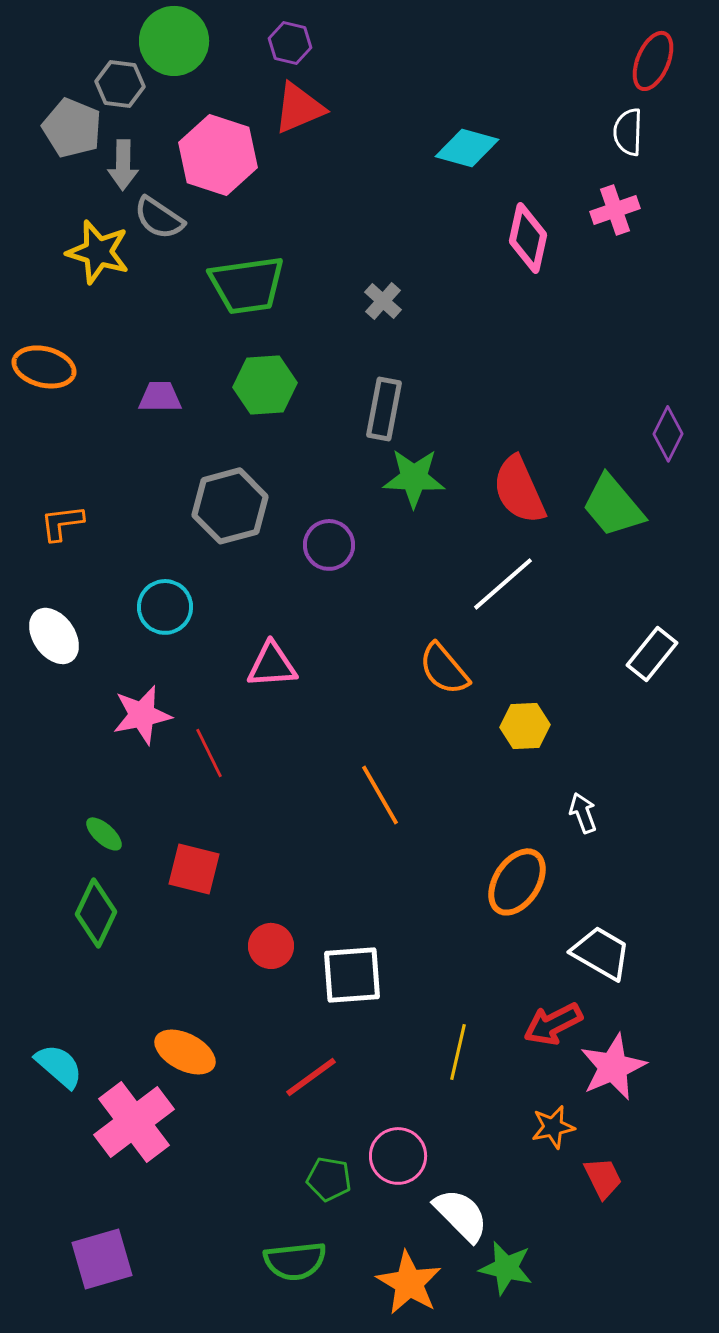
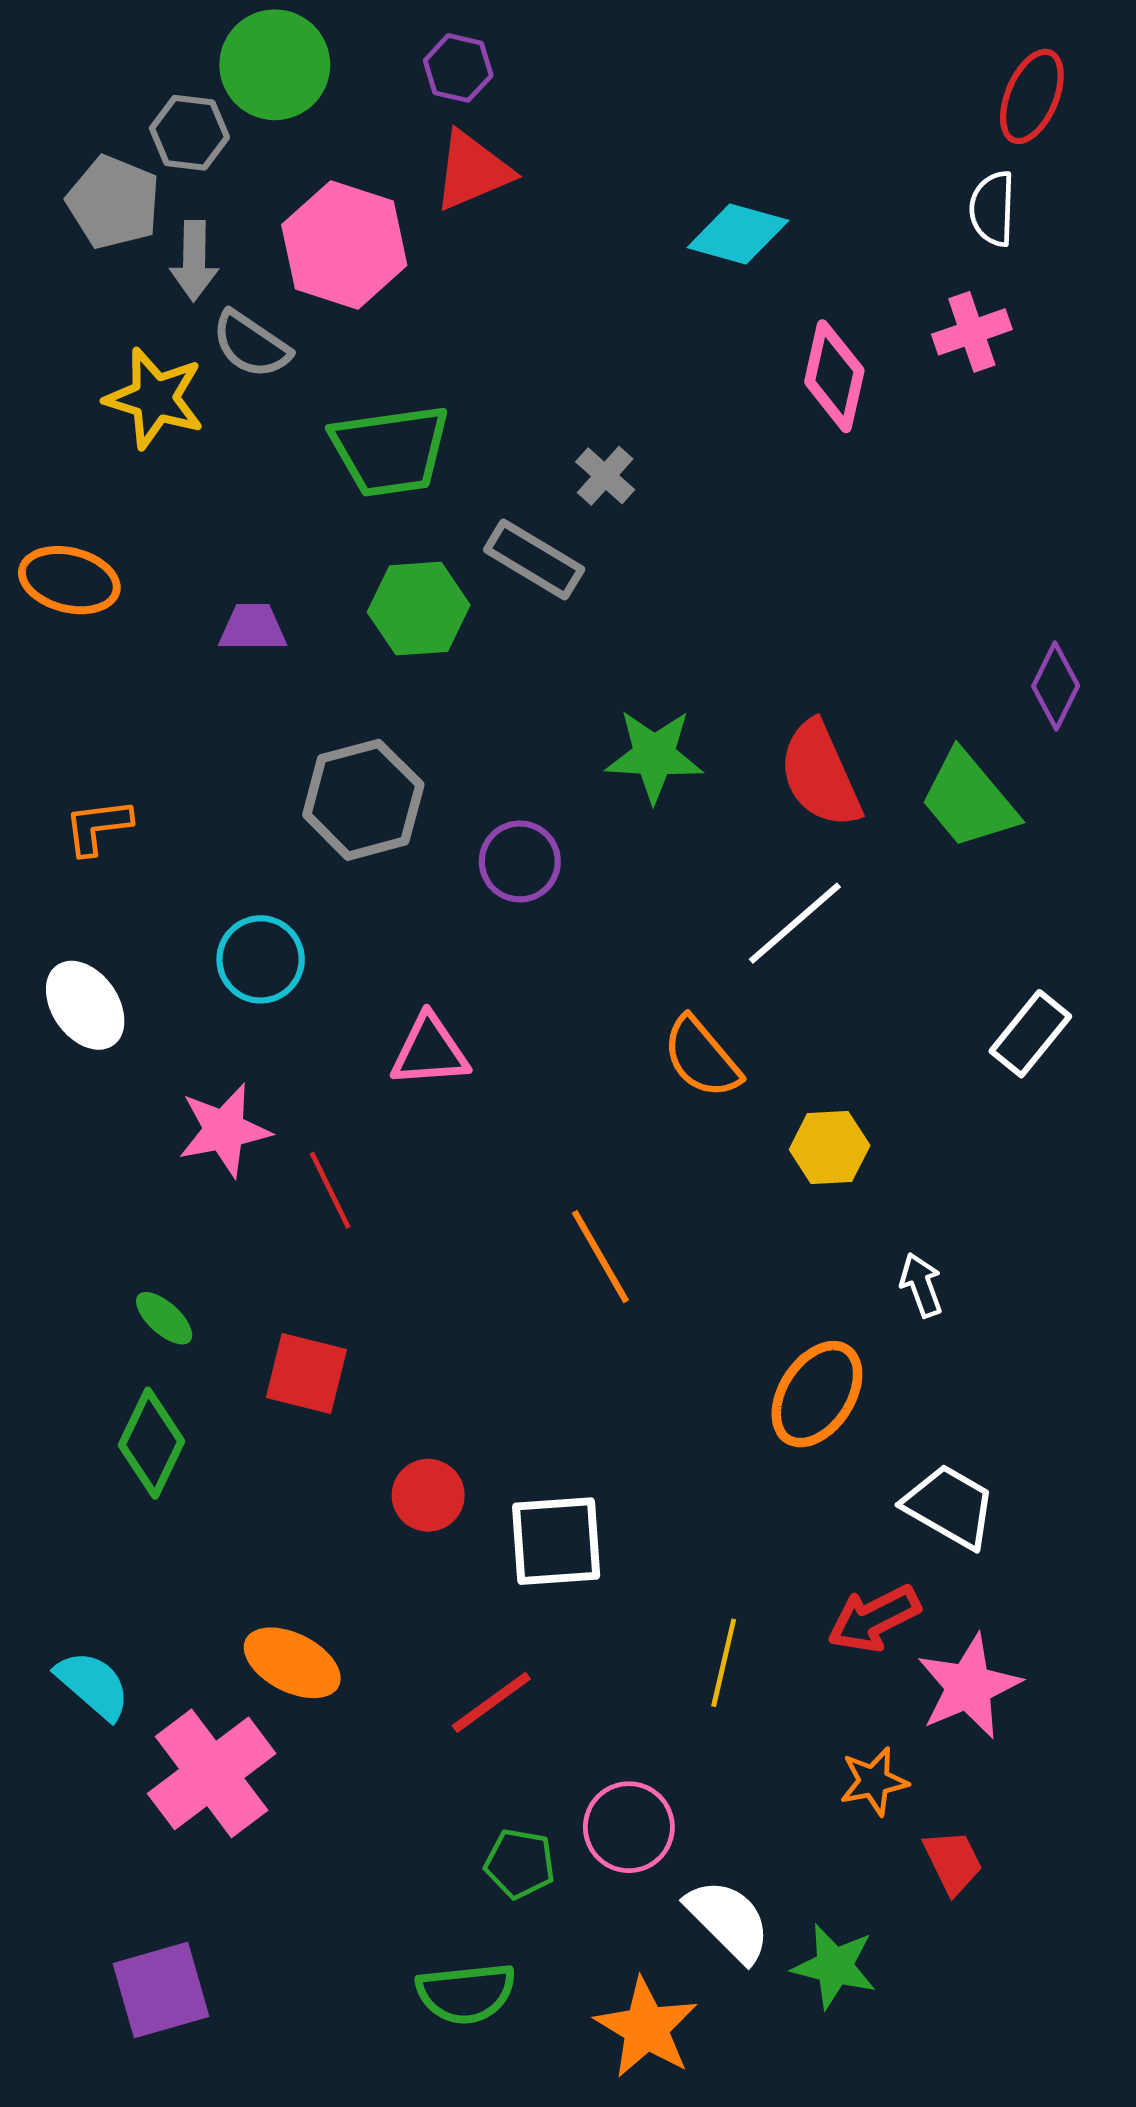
gray rectangle: (384, 409) -> (534, 560), moved, turned -70
green star: (506, 1268) -> (834, 1966), moved

